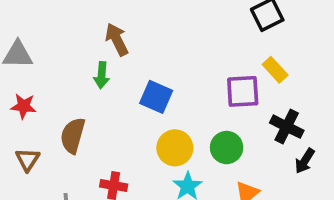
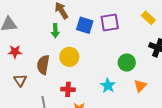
purple square: (243, 91) -> (110, 23), moved
blue square: (156, 97) -> (85, 25), moved
yellow circle: (175, 148) -> (69, 57), moved

